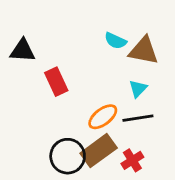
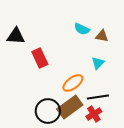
brown triangle: (144, 51) -> (102, 36), size x0.6
black line: (138, 118) -> (98, 97), moved

